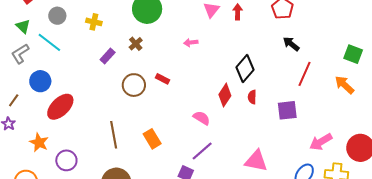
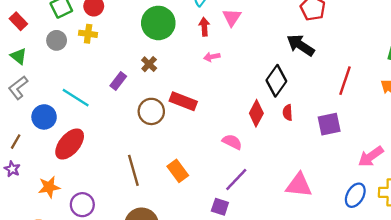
red arrow: (238, 12) -> (204, 27), moved
yellow cross: (94, 22) -> (88, 34), moved
cyan line: (49, 42) -> (76, 98), moved
black arrow: (291, 44) -> (301, 45), moved, size x1.4
red rectangle: (162, 79) -> (183, 101), size x1.6
orange star: (39, 142) -> (49, 187), turned -30

